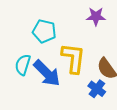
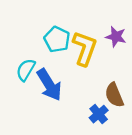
yellow L-shape: (73, 58) -> (85, 48), moved

